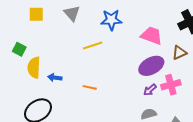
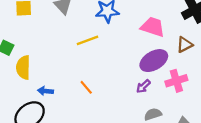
blue arrow: (55, 78) -> (45, 91), moved
orange line: (90, 87) -> (86, 87), turned 40
purple arrow: (150, 90) -> (143, 86), moved

